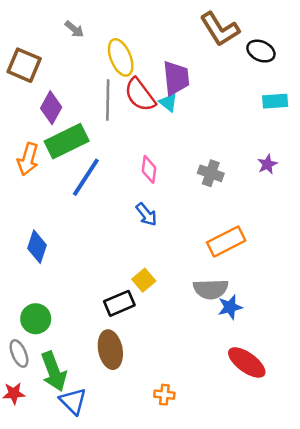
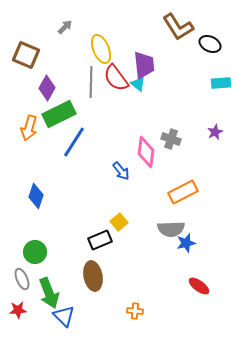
gray arrow: (74, 29) -> (65, 27), turned -84
pink diamond: (149, 169) -> (146, 152), moved, size x1.4
red ellipse: (247, 362) -> (199, 286), size x0.7

